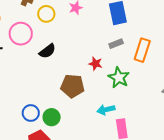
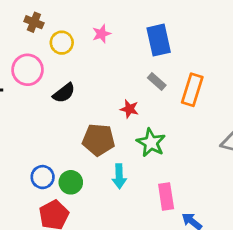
gray rectangle: (116, 44) -> (157, 81), turned 64
green star: (119, 78) -> (151, 143), moved
cyan arrow: (106, 110) -> (119, 176), moved, turned -78

